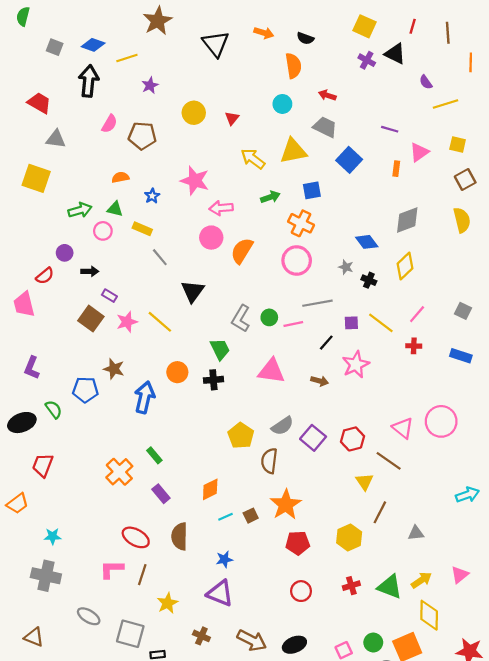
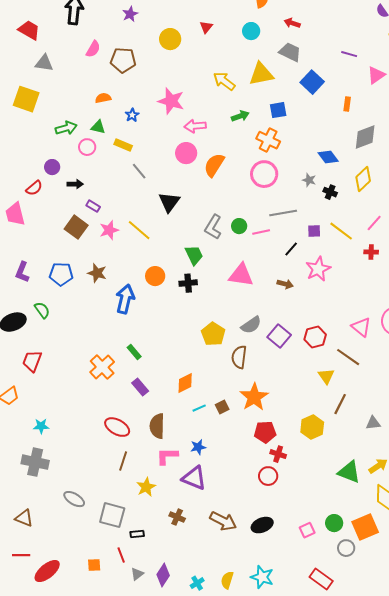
red triangle: (232, 118) -> (206, 27), moved
orange rectangle: (396, 169) -> (347, 104), moved
blue pentagon: (85, 390) -> (61, 274), moved
pink L-shape: (112, 569) -> (167, 456), moved
red cross: (351, 586) -> (278, 454), moved, turned 35

